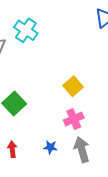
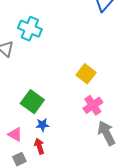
blue star: (50, 147) -> (42, 125), moved

